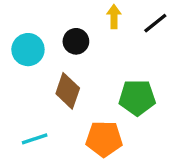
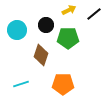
yellow arrow: (114, 17) -> (69, 10), turned 64
green pentagon: (137, 98) -> (68, 38), moved

